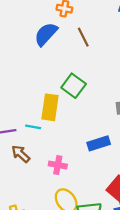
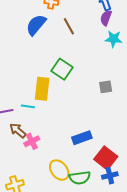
blue rectangle: (99, 143) -> (82, 138), moved
pink cross: (58, 165) -> (32, 141), moved, turned -35

